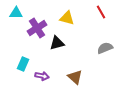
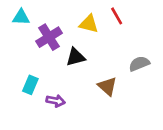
red line: (101, 12) -> (117, 16), moved
brown triangle: (75, 77) -> (107, 86), moved

